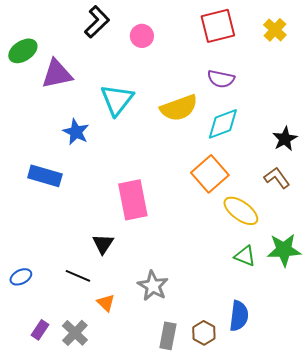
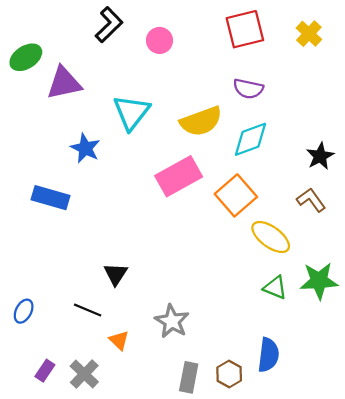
pink rectangle: (133, 200) -> (179, 176), moved, turned 72
blue ellipse: (21, 277) -> (24, 311), turned -35

